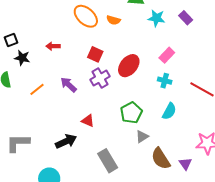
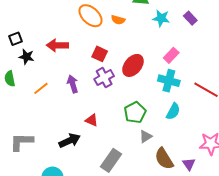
red arrow: (53, 46) -> (57, 45), size x1.5
cyan cross: (165, 81) -> (169, 81), size x1.5
purple arrow: (69, 85) -> (73, 84), turned 30
gray rectangle: (108, 161) -> (111, 160), turned 65

